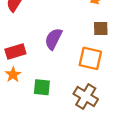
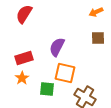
orange square: (90, 58) -> (65, 73), moved

